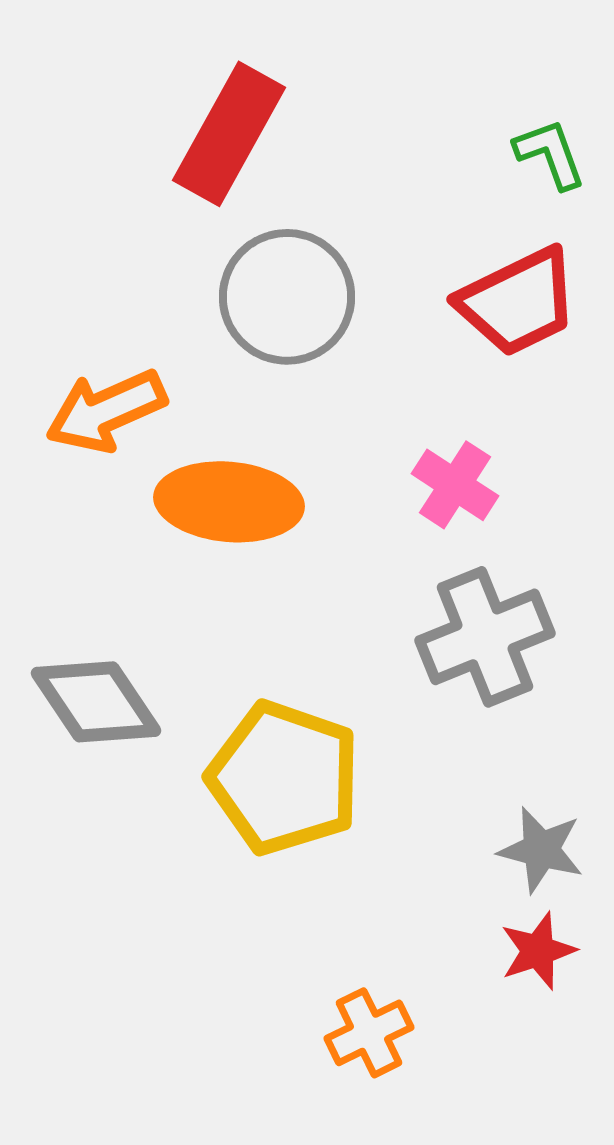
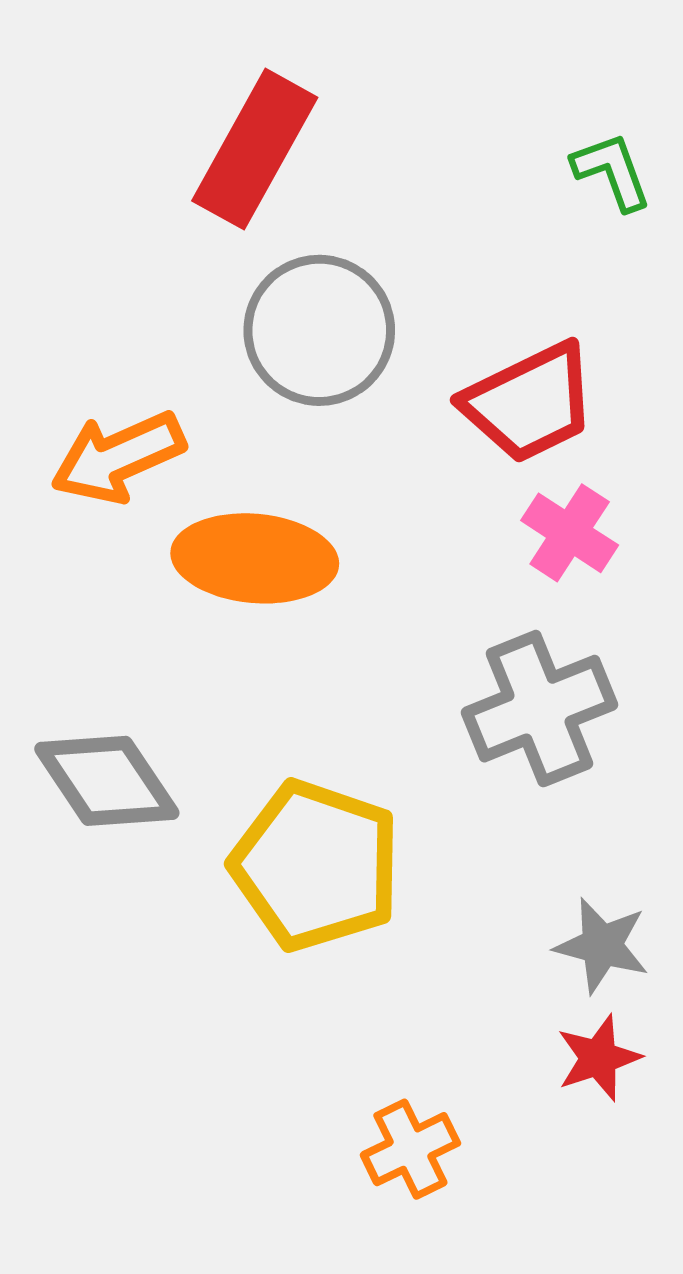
red trapezoid: (518, 302) -> (529, 403), moved
pink cross: (455, 485) -> (570, 533), moved

